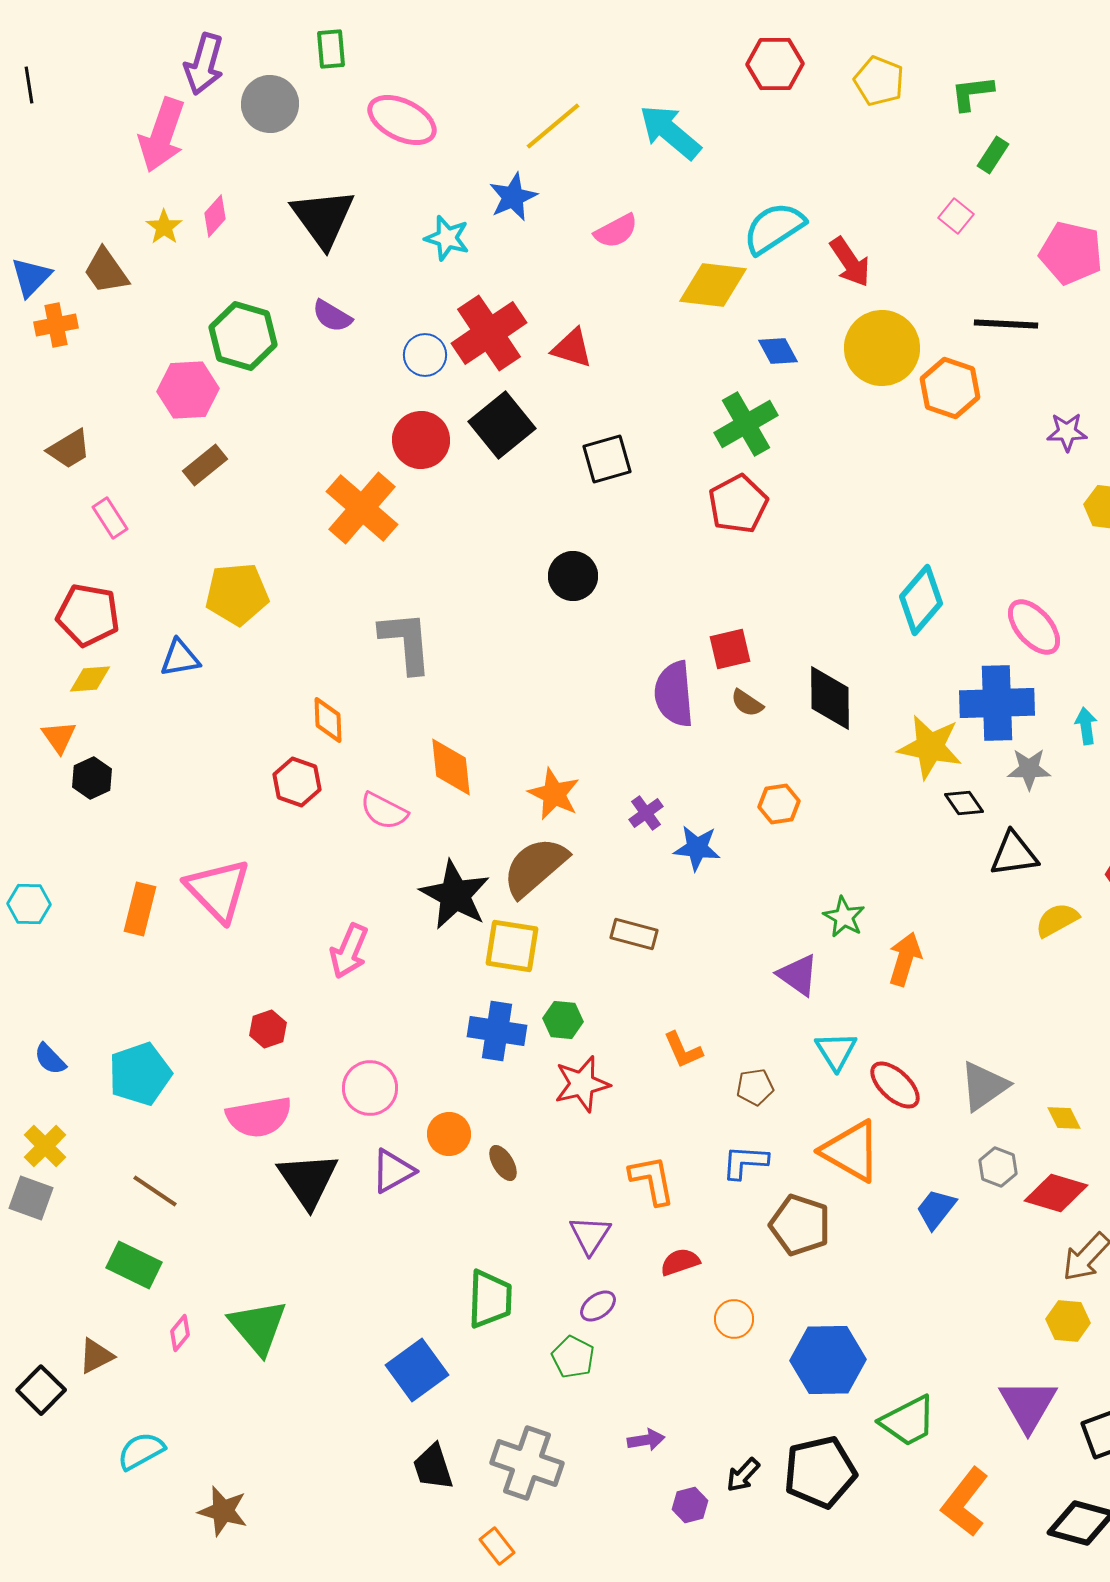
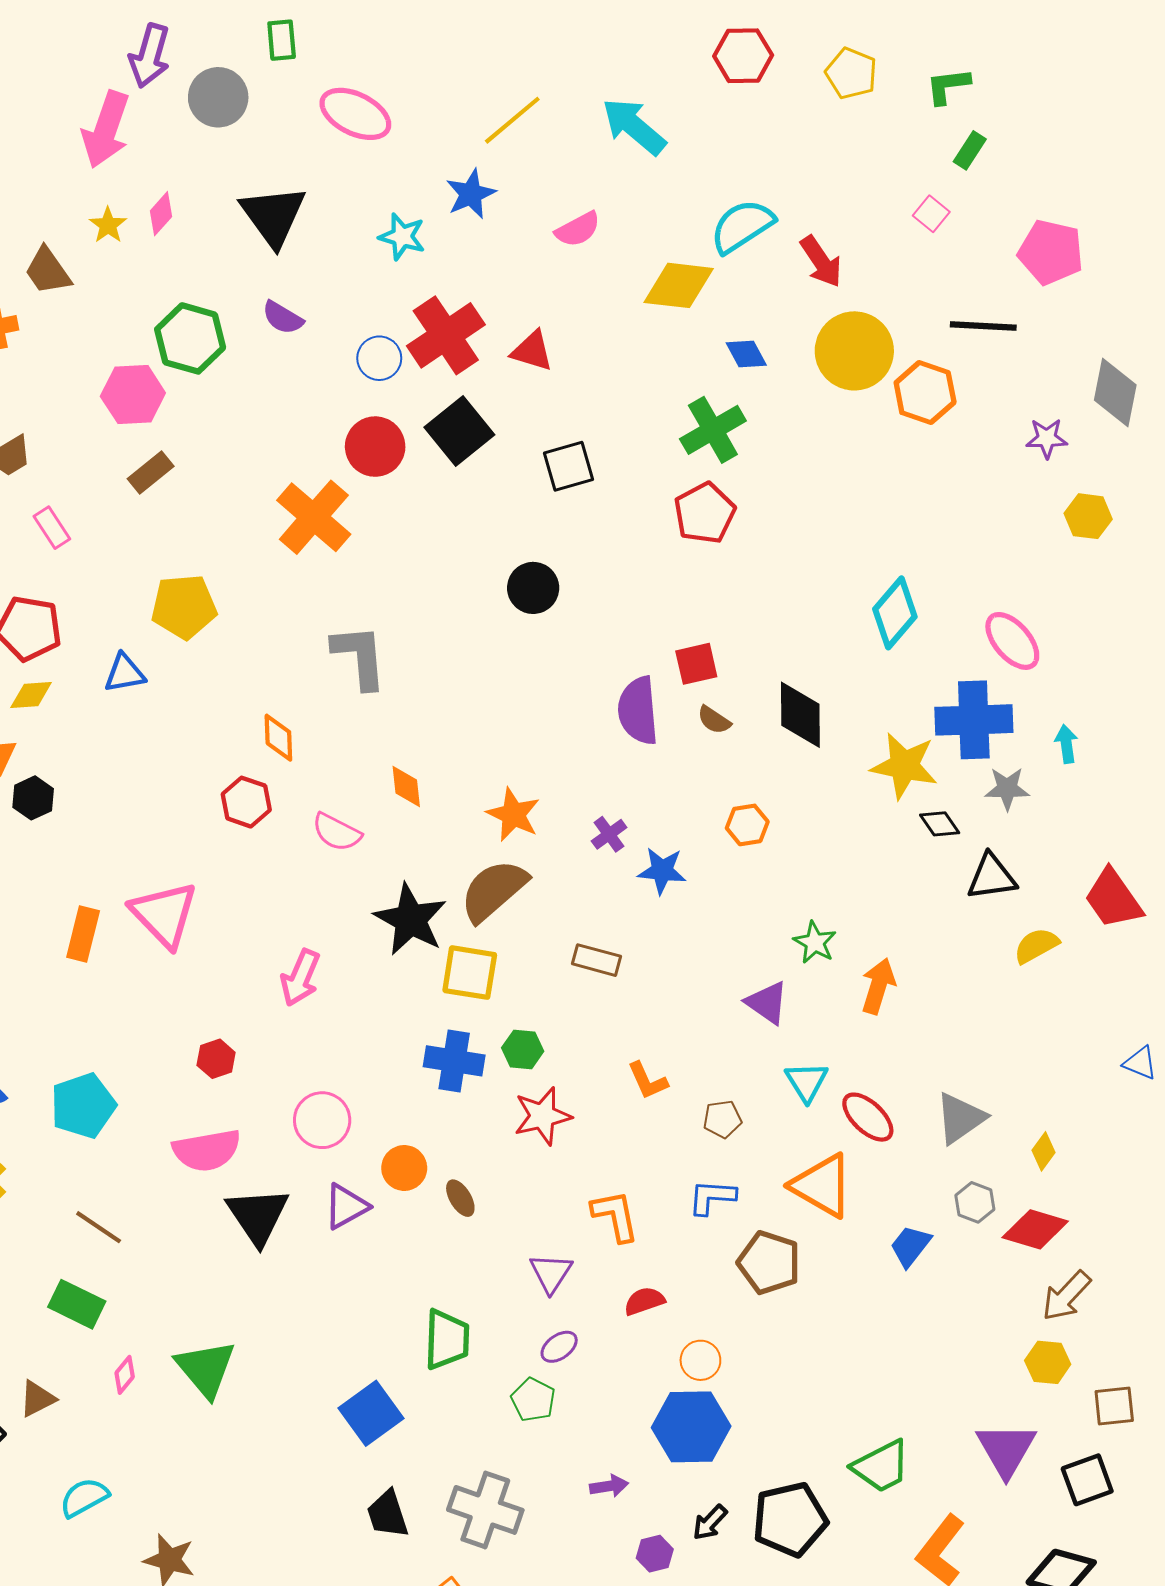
orange diamond: (451, 767) -> (406, 786), size x0.7
yellow diamond: (1064, 1118) -> (1044, 1151), turned 63
blue hexagon: (828, 1360) -> (691, 1427), moved

